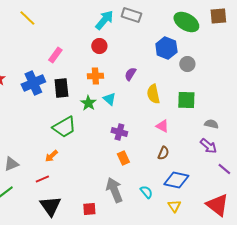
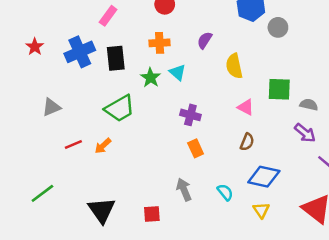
green square: (186, 100) -> (279, 89), moved
gray triangle: (11, 164) -> (51, 107), moved
red line: (42, 179) -> (73, 145), moved
gray arrow: (114, 190) -> (184, 190), size x0.7

